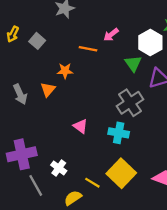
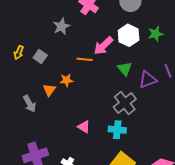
pink arrow: (111, 35) -> (103, 46), size x1.5
white hexagon: (150, 42) -> (129, 35), moved
orange triangle: (48, 89) -> (49, 90), moved

